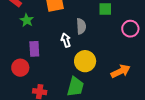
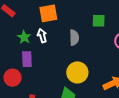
green star: (27, 20) -> (24, 37), moved
white arrow: (66, 40) -> (42, 36), moved

